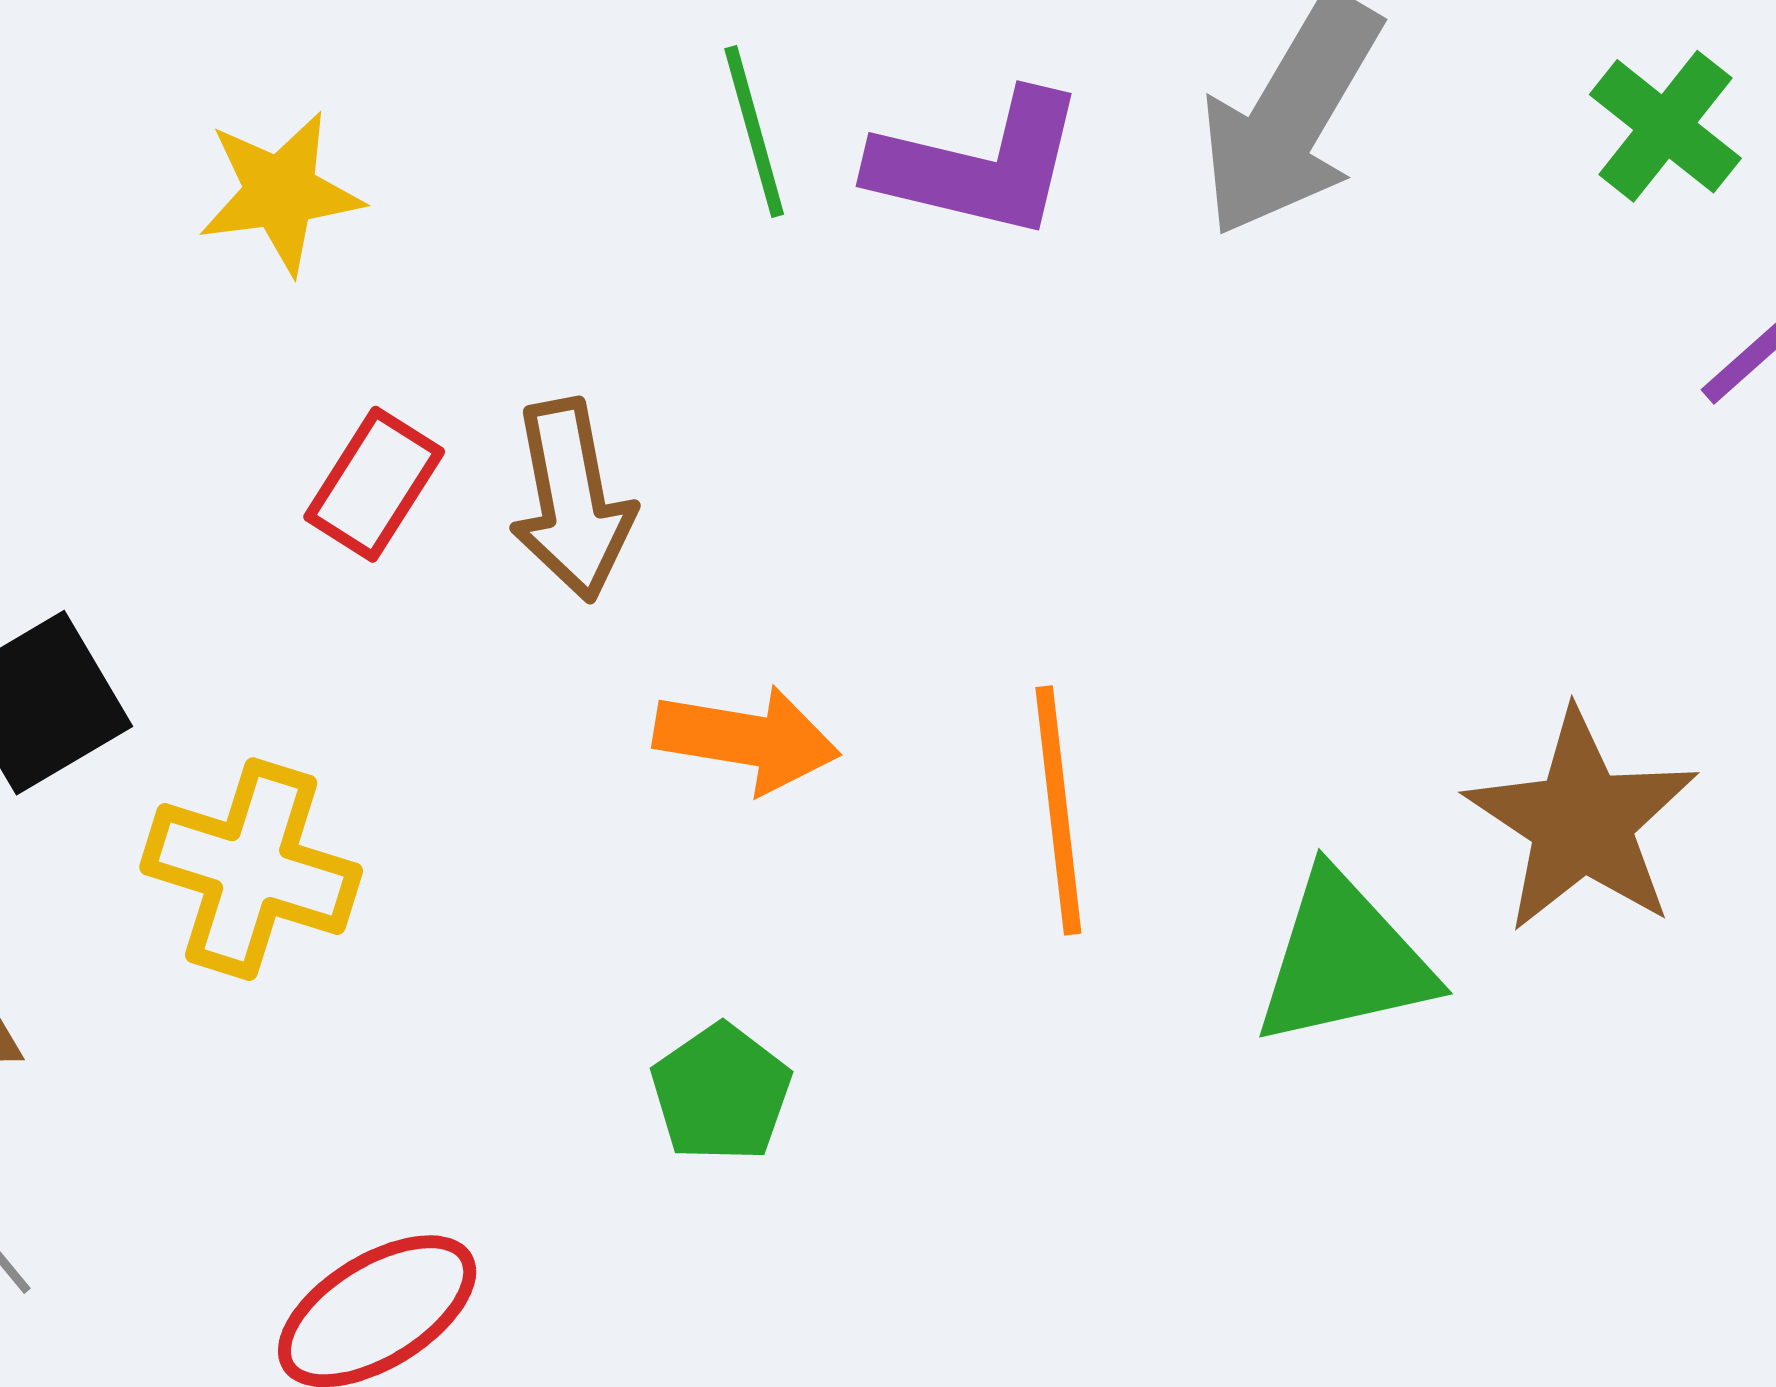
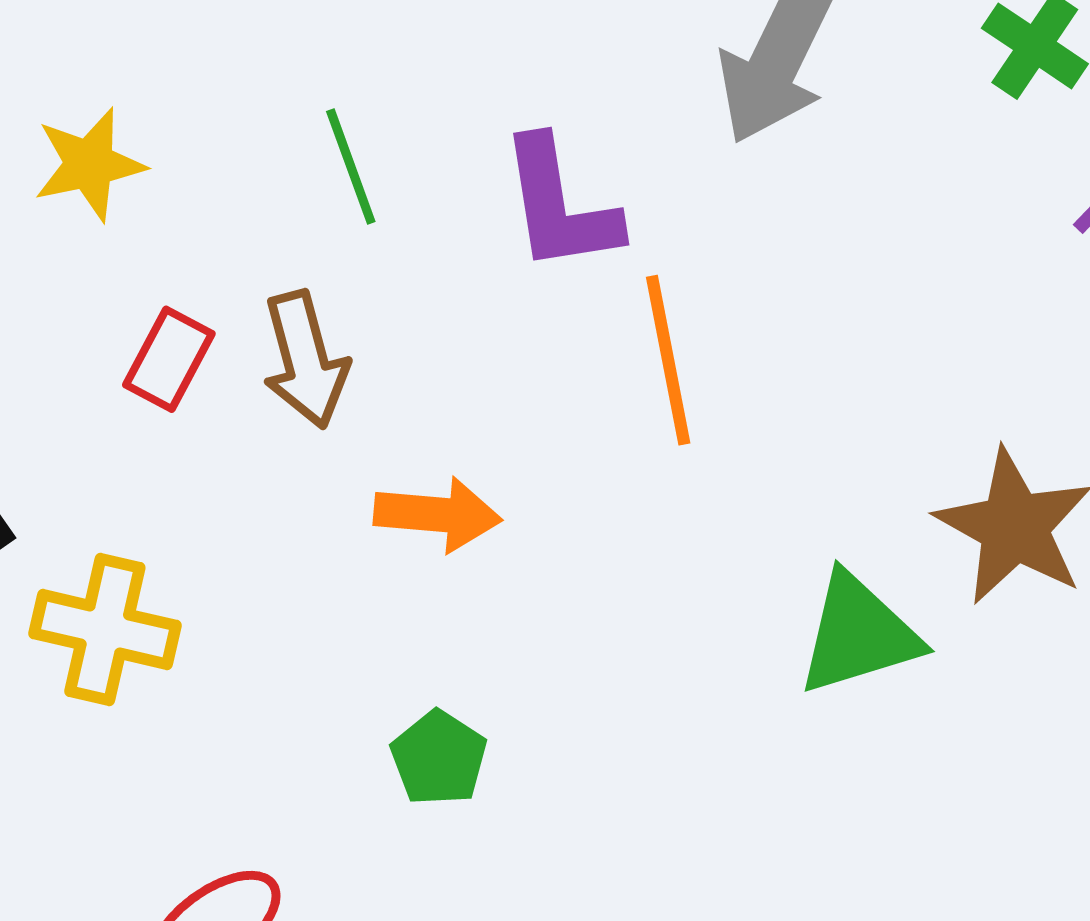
green line: (754, 132) -> (351, 167), moved
purple L-shape: (979, 165) -> (560, 205), moved, turned 72
orange line: (1058, 810) -> (668, 360), moved

